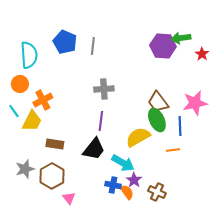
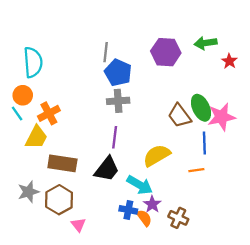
blue pentagon: (65, 42) -> (118, 73), moved
purple hexagon: (163, 46) -> (166, 52), moved
cyan line: (14, 111) -> (17, 113), moved
green ellipse: (157, 120) -> (201, 108), moved
brown rectangle: (55, 144) -> (62, 163), size x1.4

